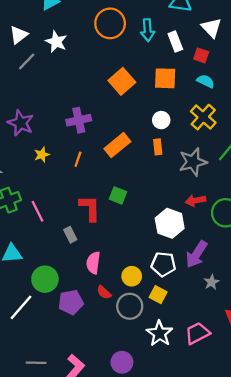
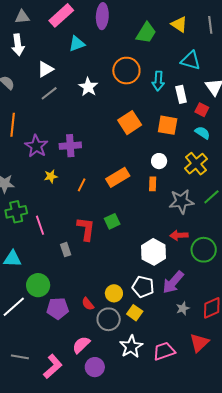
white star: (56, 42) -> (88, 87), moved
purple cross: (79, 120) -> (70, 146), moved
green square: (118, 195) -> (112, 221), turned 35
pink semicircle: (93, 263) -> (81, 345), moved, turned 30

